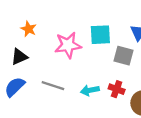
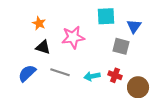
cyan square: (100, 35) -> (106, 16), moved
black triangle: (19, 57) -> (43, 47), moved, turned 42

